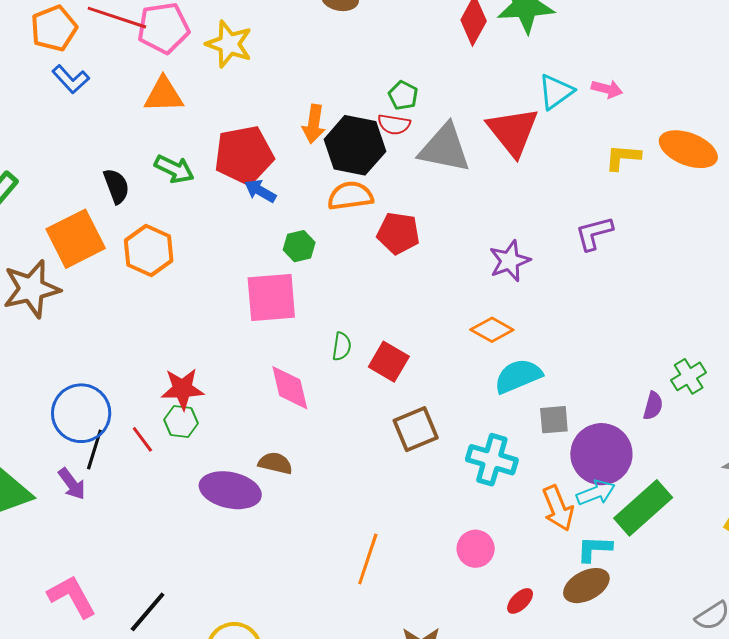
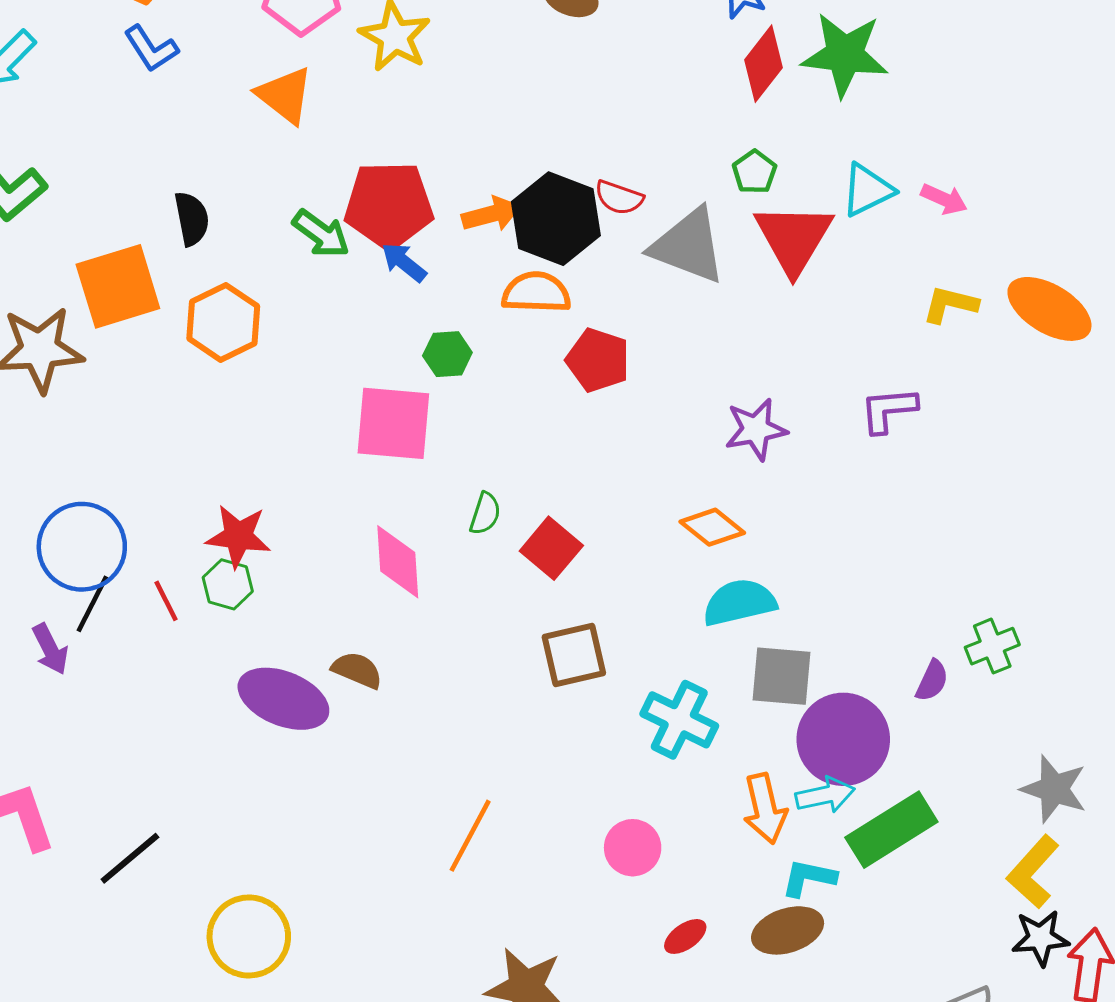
orange triangle: (164, 95) -> (285, 95), turned 30
green pentagon: (403, 95) -> (754, 172), moved
orange arrow: (314, 124) -> (491, 214), moved, turned -123
green arrow: (174, 169) -> (321, 234), moved
gray square: (554, 420) -> (782, 676), size x1.4

